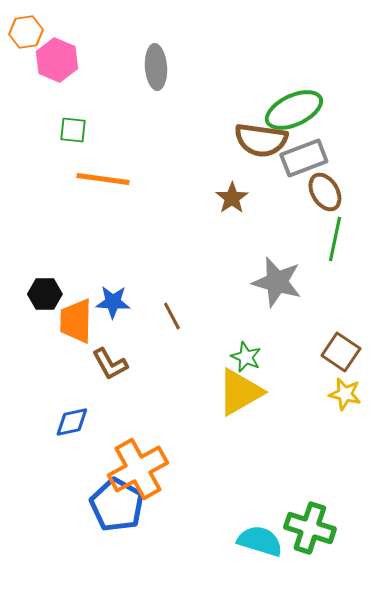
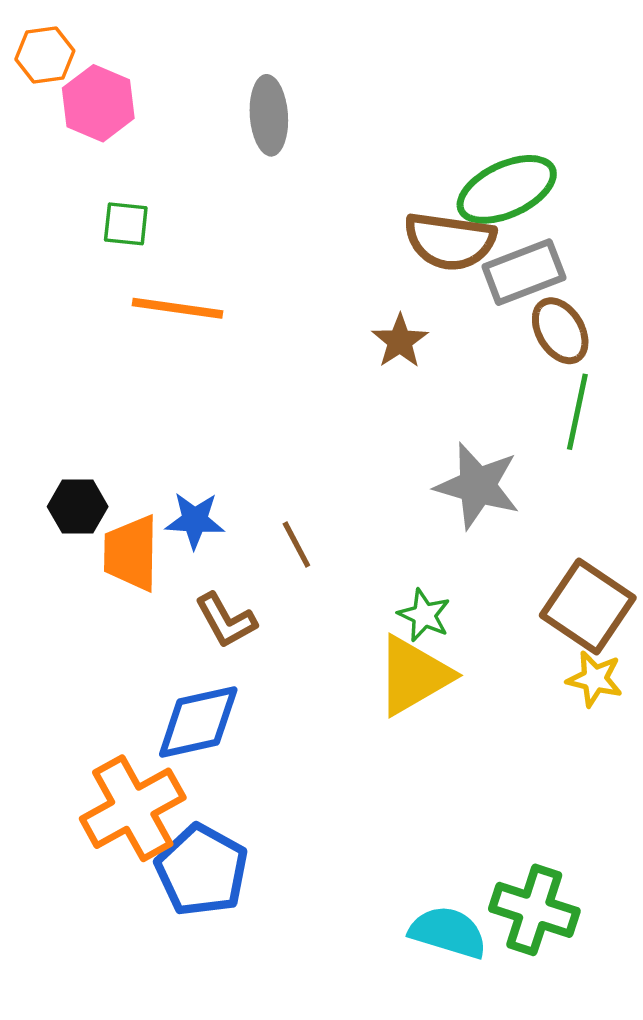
brown square: (341, 352) -> (588, 607), size x1.4
brown L-shape: (110, 364) -> (226, 620), moved
blue diamond: (72, 422) -> (198, 722), moved, size x1.5
orange cross: (138, 469) -> (133, 808), moved

